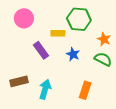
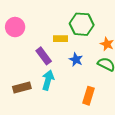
pink circle: (24, 18) -> (15, 27), moved
cyan arrow: (45, 89) -> (48, 80), moved

